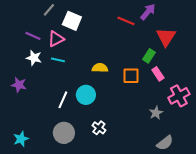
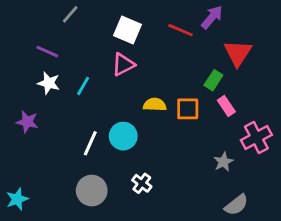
white square: (72, 21) -> (127, 30), moved
pink triangle: (56, 39) -> (123, 64), moved
cyan line: (58, 60) -> (83, 86), turned -72
yellow semicircle: (100, 68) -> (155, 105), moved
cyan star: (21, 139) -> (17, 199), moved

